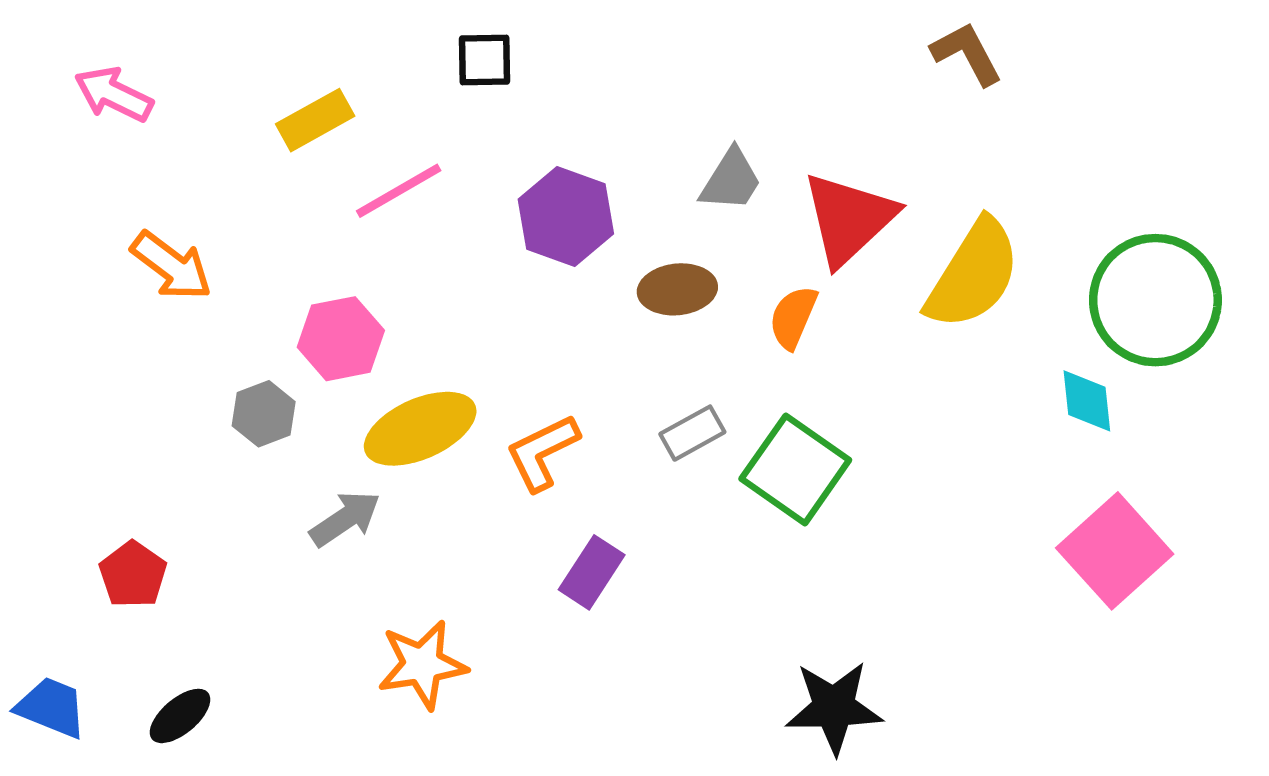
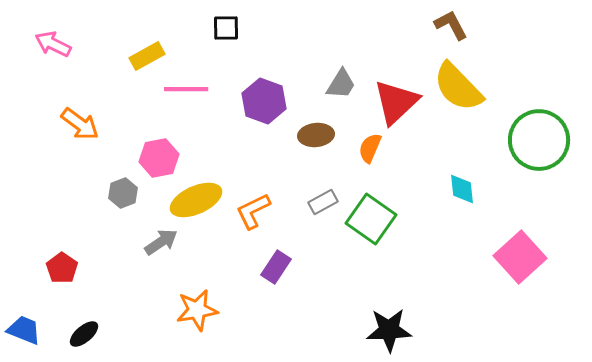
pink line: (399, 191) -> (186, 89), turned 30
yellow semicircle: (973, 274) -> (458, 87), moved, turned 104
cyan diamond: (1087, 401) -> (462, 189), moved

